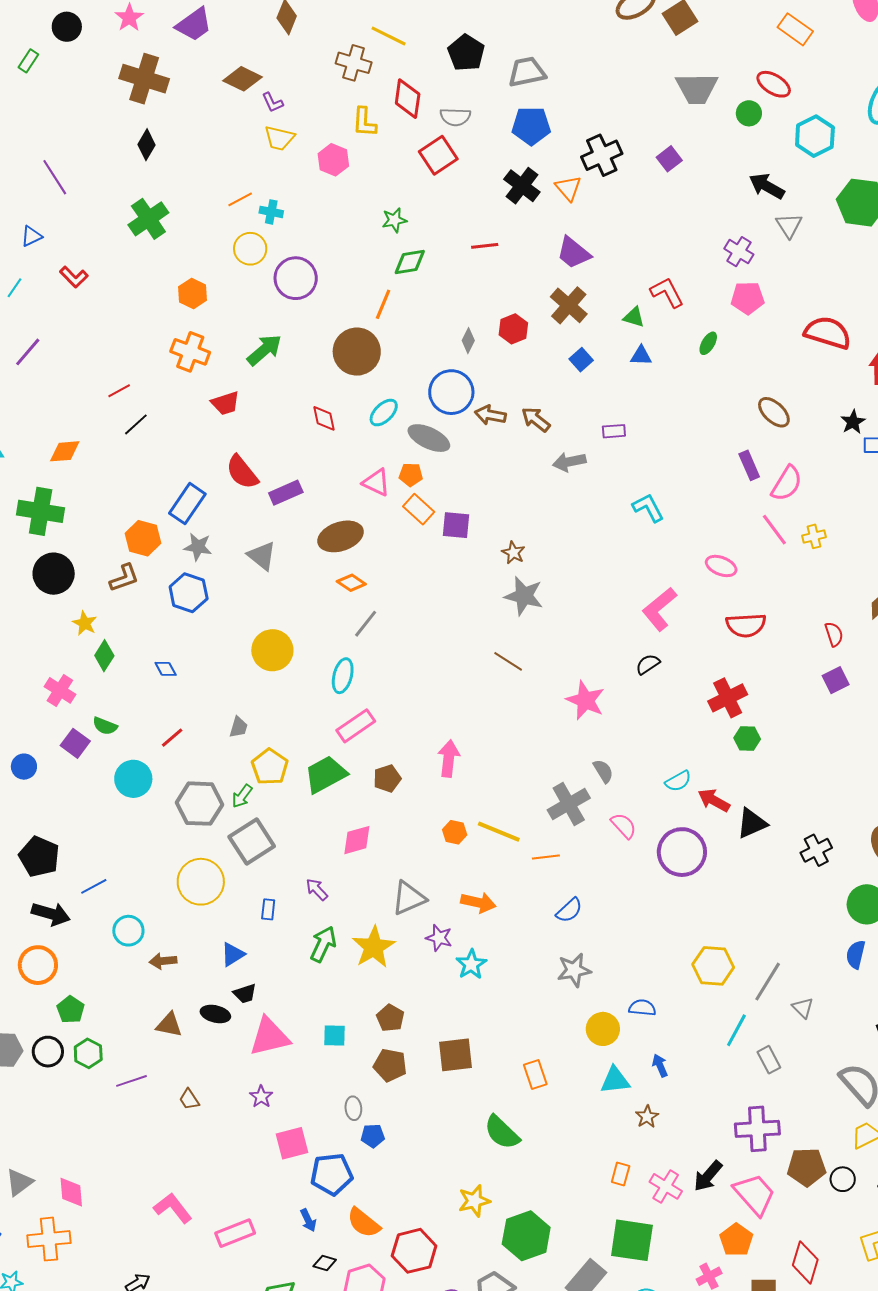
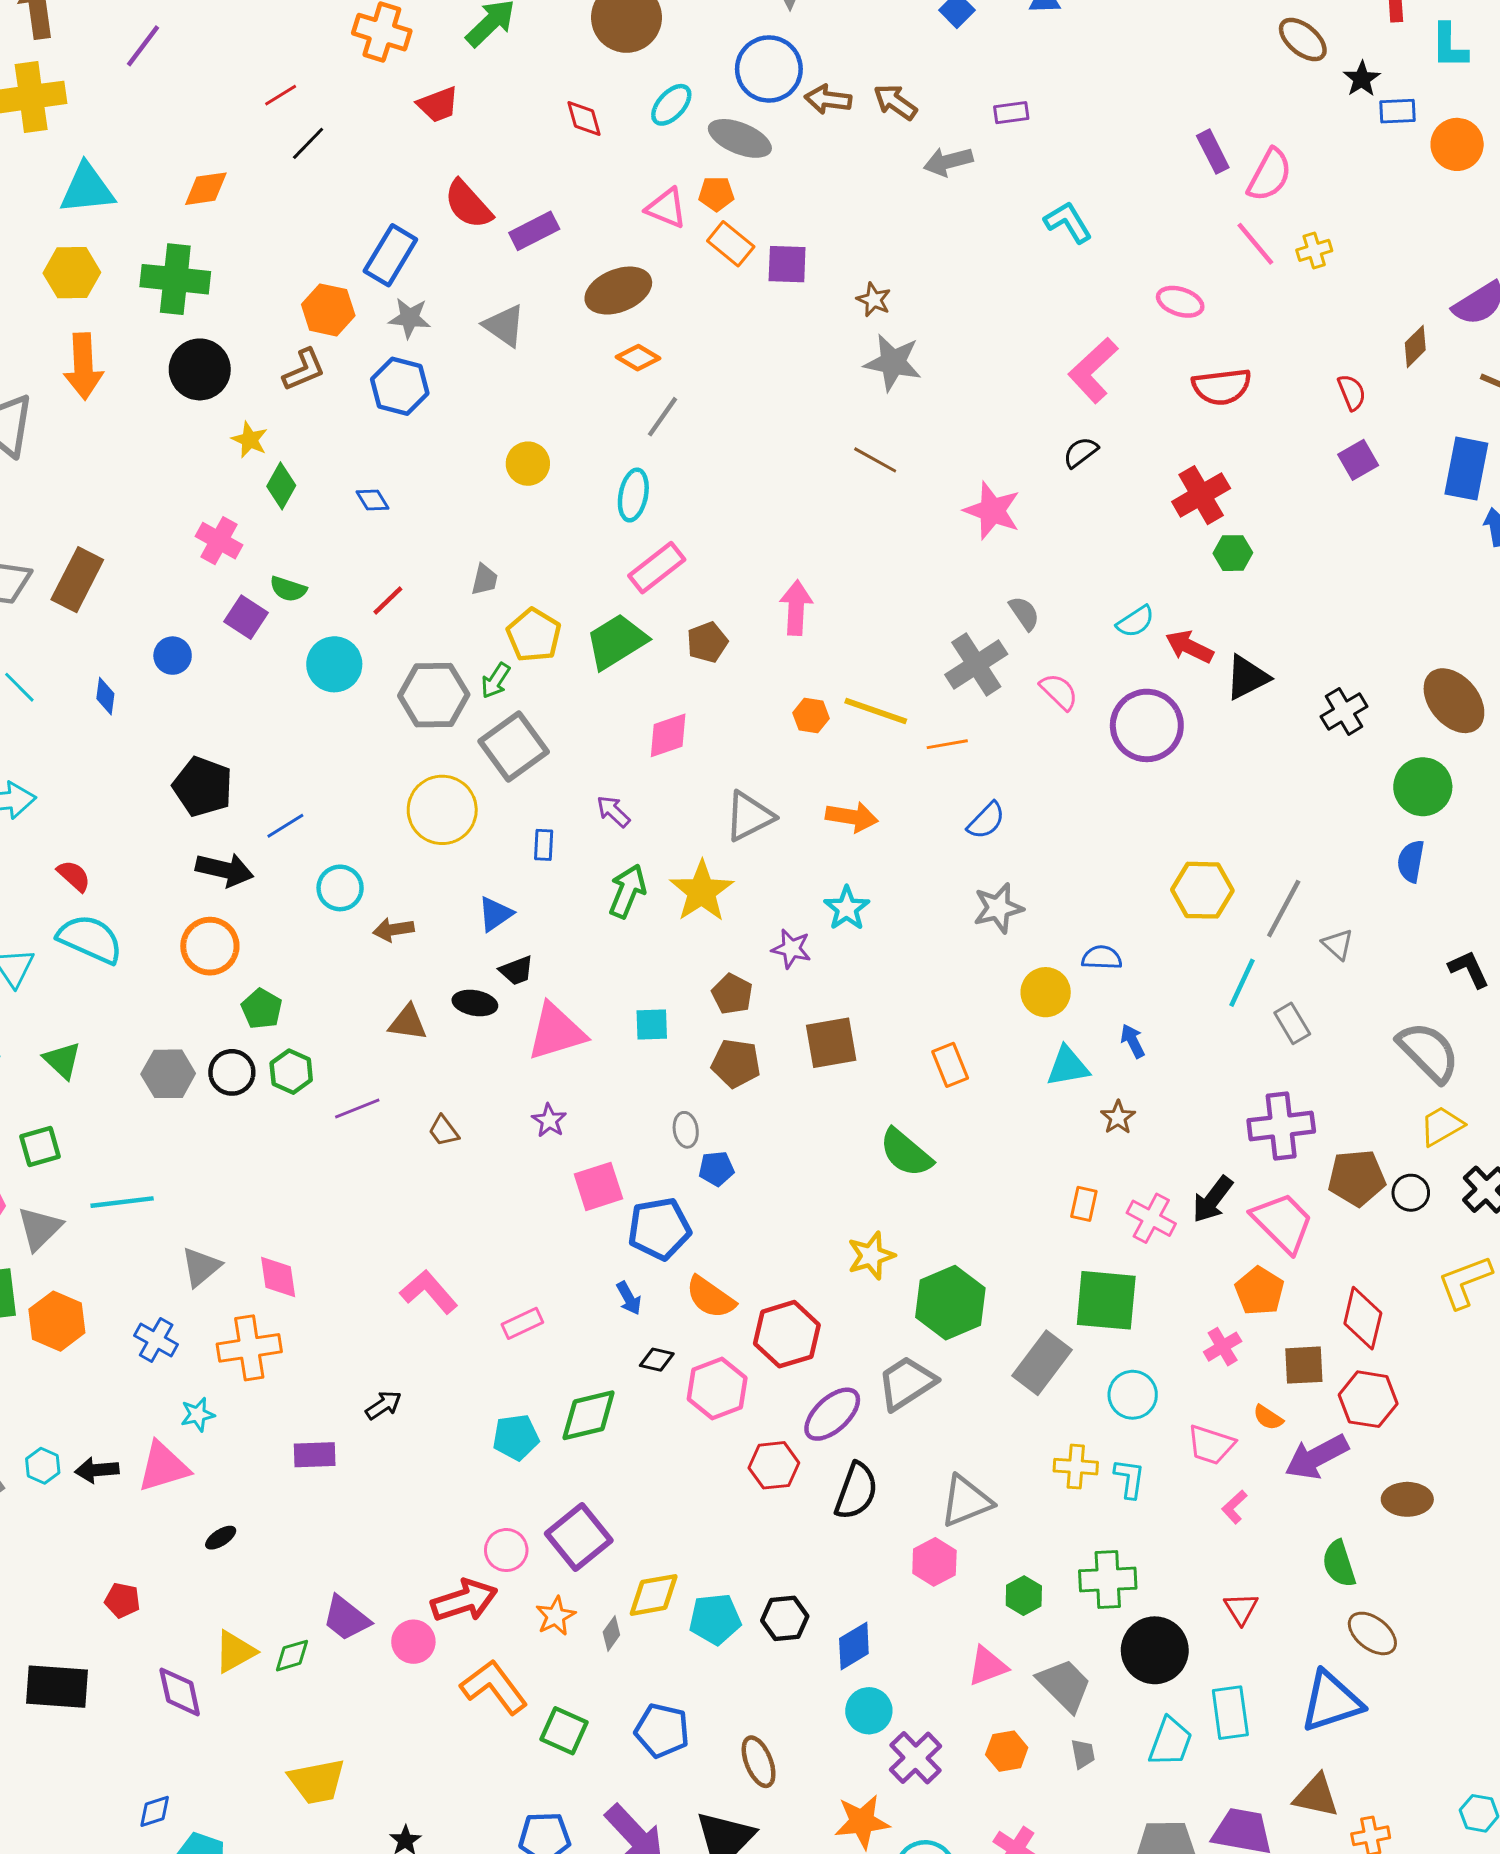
brown ellipse: (774, 412) -> (1303, 39), moved
yellow circle: (272, 650) -> (528, 464), size x0.7
purple star: (439, 938) -> (791, 949), moved
pink rectangle: (235, 1233) -> (522, 1323), size x0.7

